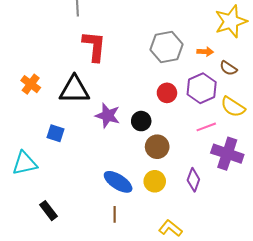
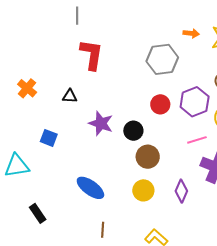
orange arrow: (205, 52) -> (191, 33), moved
black triangle: (74, 90) -> (70, 96), size x0.5
blue ellipse: (118, 182) -> (90, 188), moved
brown line: (115, 214) -> (103, 230), moved

